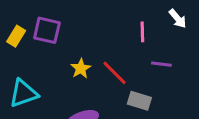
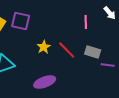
purple line: (161, 64) -> (108, 65), moved
gray rectangle: (139, 101) -> (93, 52), moved

